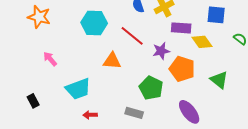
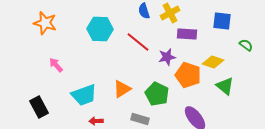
yellow diamond: (202, 42) -> (213, 62), moved, turned -35
orange triangle: (112, 61) -> (122, 89), moved, turned -36
black rectangle: (33, 101) -> (39, 107), size x1.5

